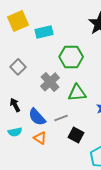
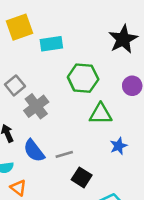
gray cross: (50, 82) -> (36, 106), moved
green triangle: (77, 93) -> (101, 114), moved
orange triangle: (40, 138) -> (18, 188), moved

